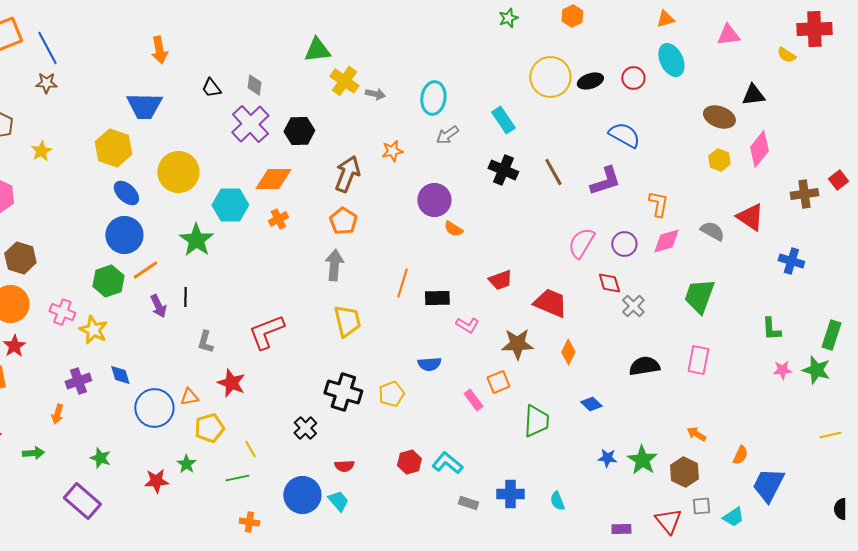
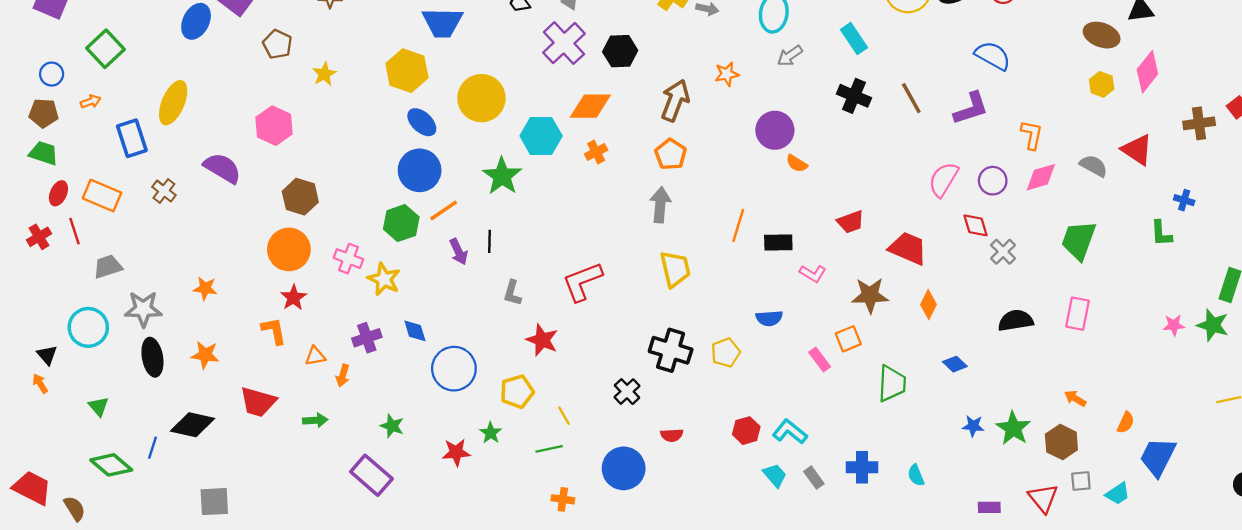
blue cross: (791, 261) -> (1184, 200), size x0.7
green L-shape: (771, 329) -> (1161, 233), moved
orange triangle: (189, 397) -> (315, 356), moved
cyan trapezoid: (338, 501) -> (775, 475), moved
gray rectangle: (468, 503) -> (814, 478), turned 36

